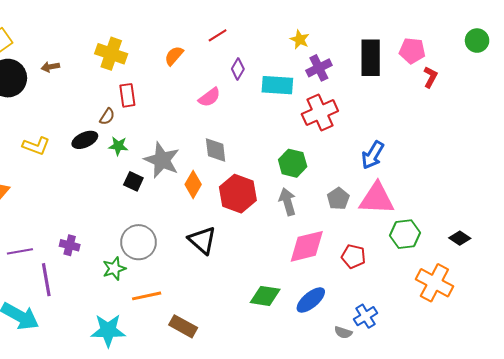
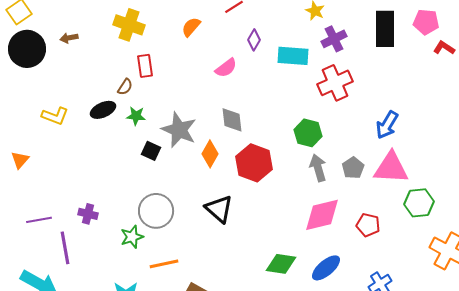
red L-shape: (430, 77) -> (444, 48), turned -85
gray arrow: (287, 202) -> (318, 168), moved

